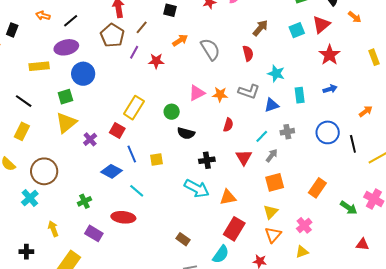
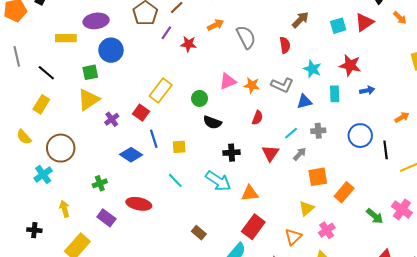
red star: (330, 55) -> (350, 65), moved, turned -30
orange square: (275, 182) -> (318, 177), moved
cyan line: (137, 191) -> (175, 180), moved
yellow triangle: (271, 212) -> (307, 208), moved

